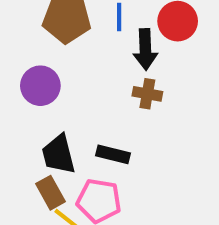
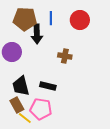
black arrow: (145, 49) -> (37, 34), moved

